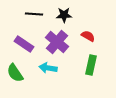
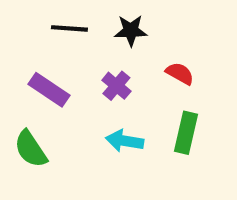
purple cross: (57, 42) -> (116, 86), size x0.6
cyan arrow: (48, 68) -> (125, 141), moved

